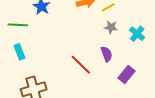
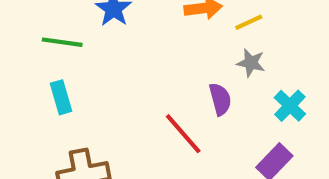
cyan cross: (137, 34) -> (290, 106), moved
purple semicircle: (107, 54) -> (220, 99), moved

